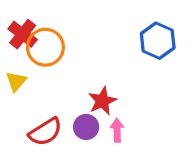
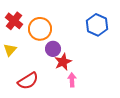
orange circle: (45, 47) -> (40, 29), moved
purple circle: (86, 127) -> (53, 49), moved

